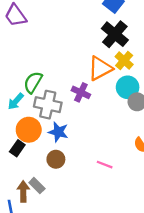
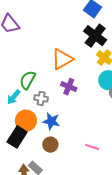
orange triangle: (100, 68) -> (62, 59), moved
gray cross: (48, 105) -> (41, 98), size x0.6
black rectangle: (17, 148) -> (17, 137), size x1.5

